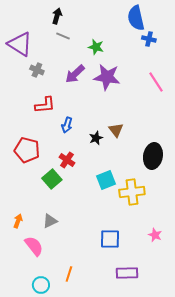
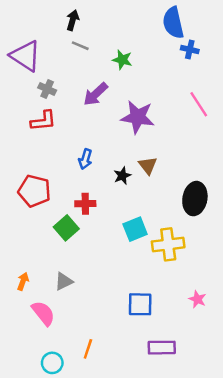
purple star: (107, 77) -> (138, 117), moved
red L-shape: (45, 105) -> (43, 121), moved
red cross: (67, 160) -> (85, 204), turned -35

